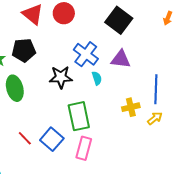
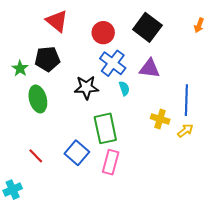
red circle: (64, 13) -> (103, 33), moved
yellow cross: (131, 107) -> (160, 119), turned 30
red line: (25, 138) -> (36, 156), moved

